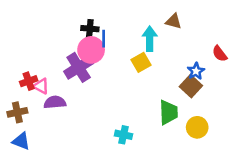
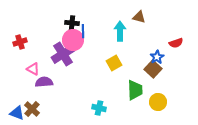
red semicircle: (220, 54) -> (176, 43), turned -72
yellow square: (141, 62) -> (114, 63), moved
red cross: (29, 81) -> (20, 42), moved
brown cross: (17, 112) -> (32, 109), moved, turned -35

